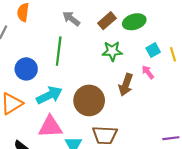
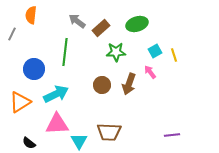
brown rectangle: (107, 21) -> (101, 28), moved
brown circle: (89, 100) -> (102, 85), moved, size x0.6

